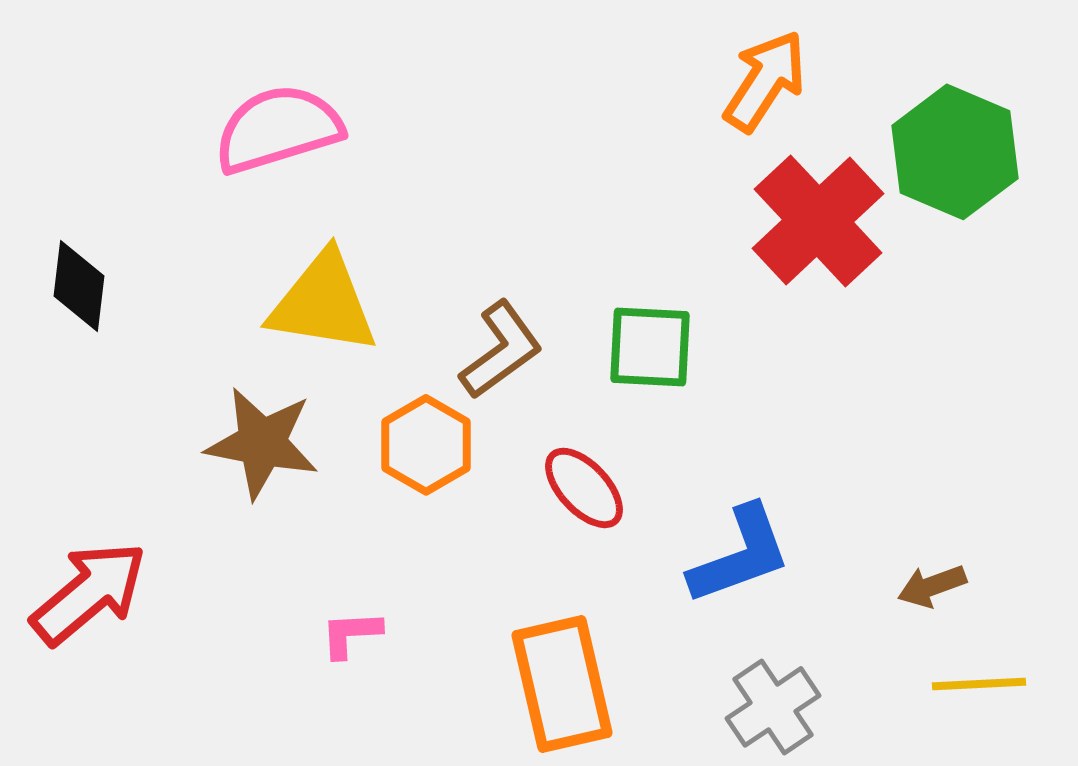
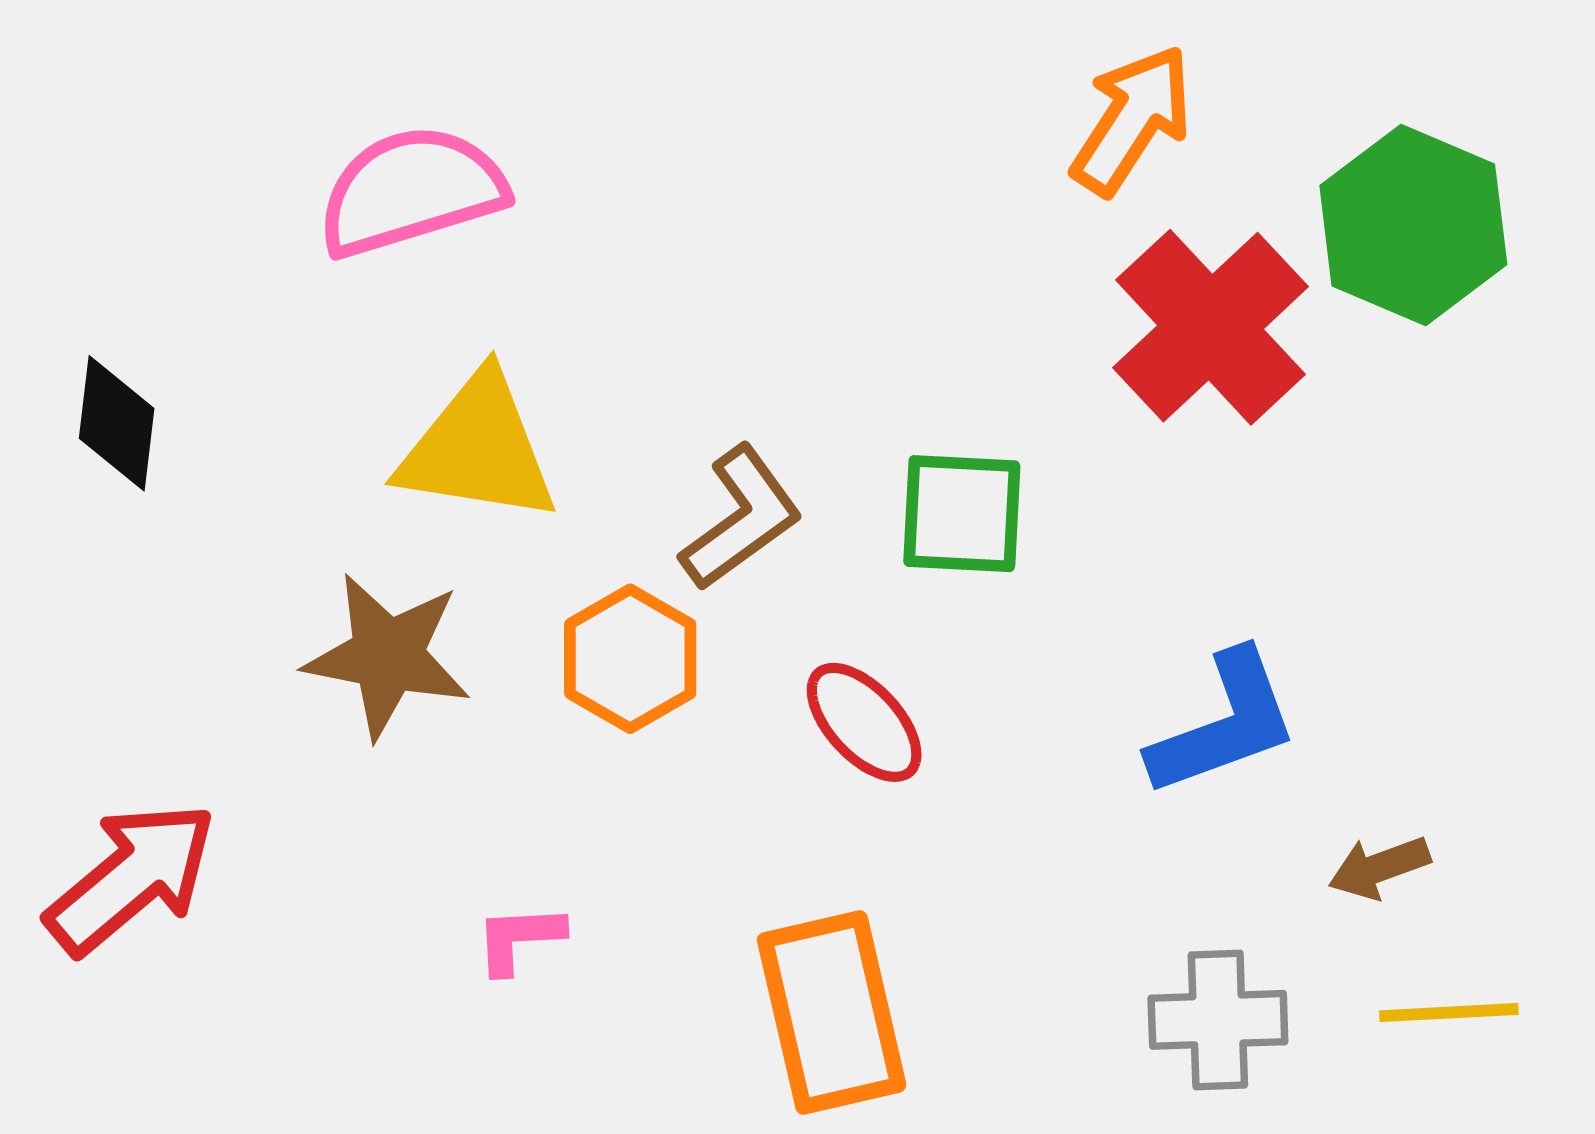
blue L-shape: (740, 555) -> (1224, 724), moved
gray cross: (773, 707) -> (1218, 1020), moved, turned 32

